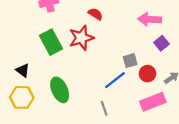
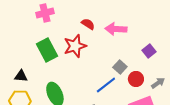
pink arrow: (150, 19) -> (116, 29), moved
gray square: (130, 61) -> (120, 67), turned -32
black triangle: (23, 70) -> (21, 76), turned -32

